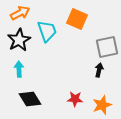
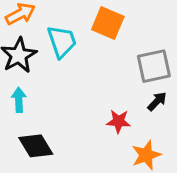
black arrow: (99, 70) -> (157, 101), moved, turned 32
red star: (75, 99) -> (119, 121), moved

